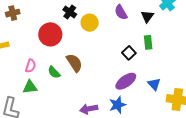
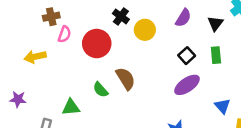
purple semicircle: (121, 12) -> (183, 18), turned -119
black square: (129, 53) -> (187, 56), moved
pink semicircle: (30, 66) -> (64, 34), moved
purple ellipse: (126, 81) -> (187, 85), moved

